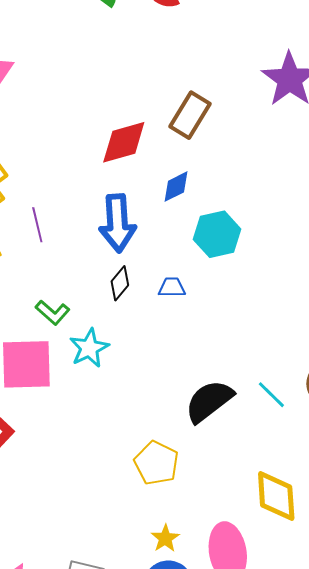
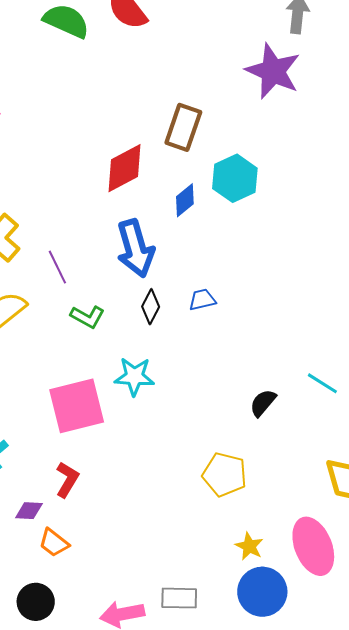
cyan hexagon: (217, 234) -> (235, 178), moved
green L-shape: (53, 312) -> (87, 317), moved
cyan star: (89, 348) -> (134, 376), turned -30
black semicircle: (209, 401) -> (263, 403), size x0.6

